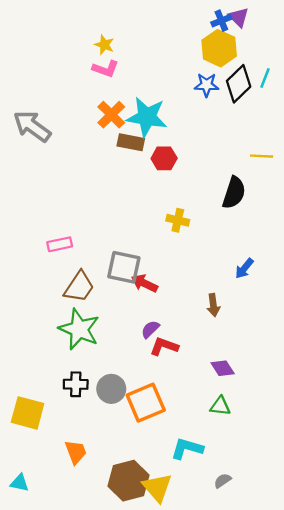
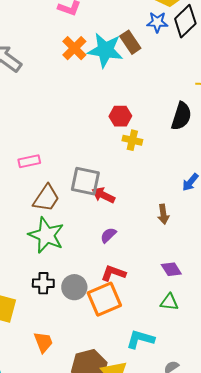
brown rectangle: (131, 142) -> (130, 42), moved, turned 45
red hexagon: (164, 158) -> (120, 116), moved
red L-shape: (164, 346) -> (113, 273), moved

